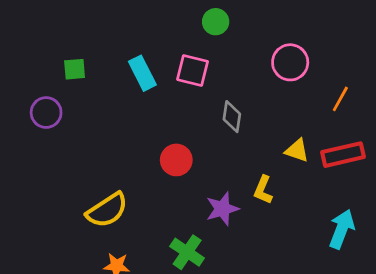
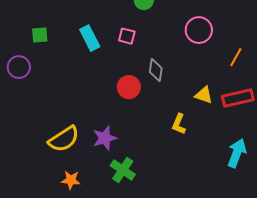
pink square: (193, 70) -> (127, 36), size x0.7
red circle: (176, 160) -> (129, 87), moved
purple star: (222, 209) -> (105, 138), moved

